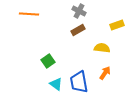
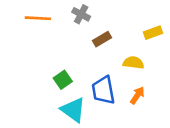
gray cross: (79, 11) -> (81, 14), moved
blue trapezoid: (79, 82) -> (103, 90), moved
cyan triangle: (56, 84) -> (73, 110), size x1.5

